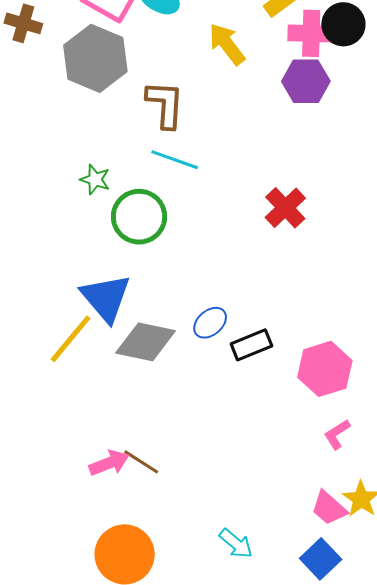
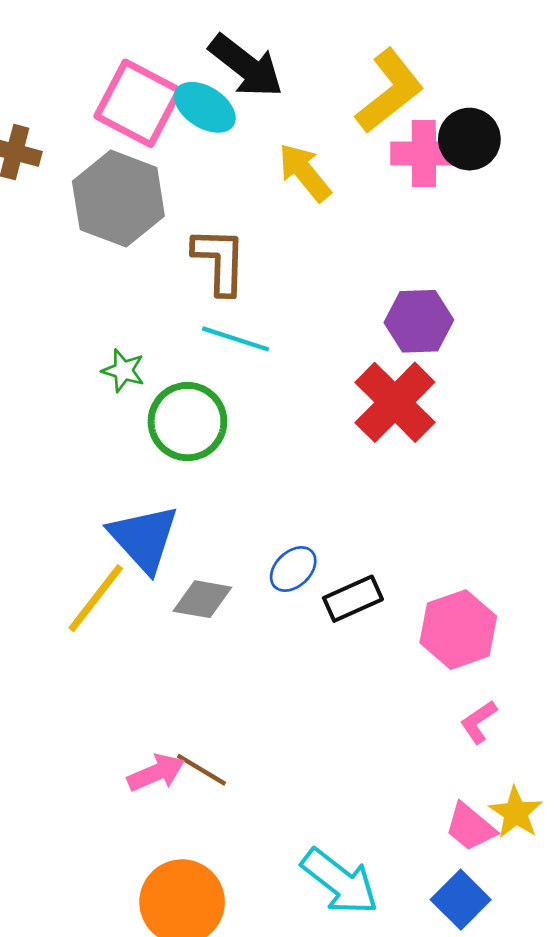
purple hexagon: (306, 81) -> (419, 321), moved
red cross: (285, 208) -> (395, 402), size x1.4
gray diamond: (146, 342) -> (202, 599), size x0.7
cyan arrow: (236, 544) -> (340, 882), size x1.6

